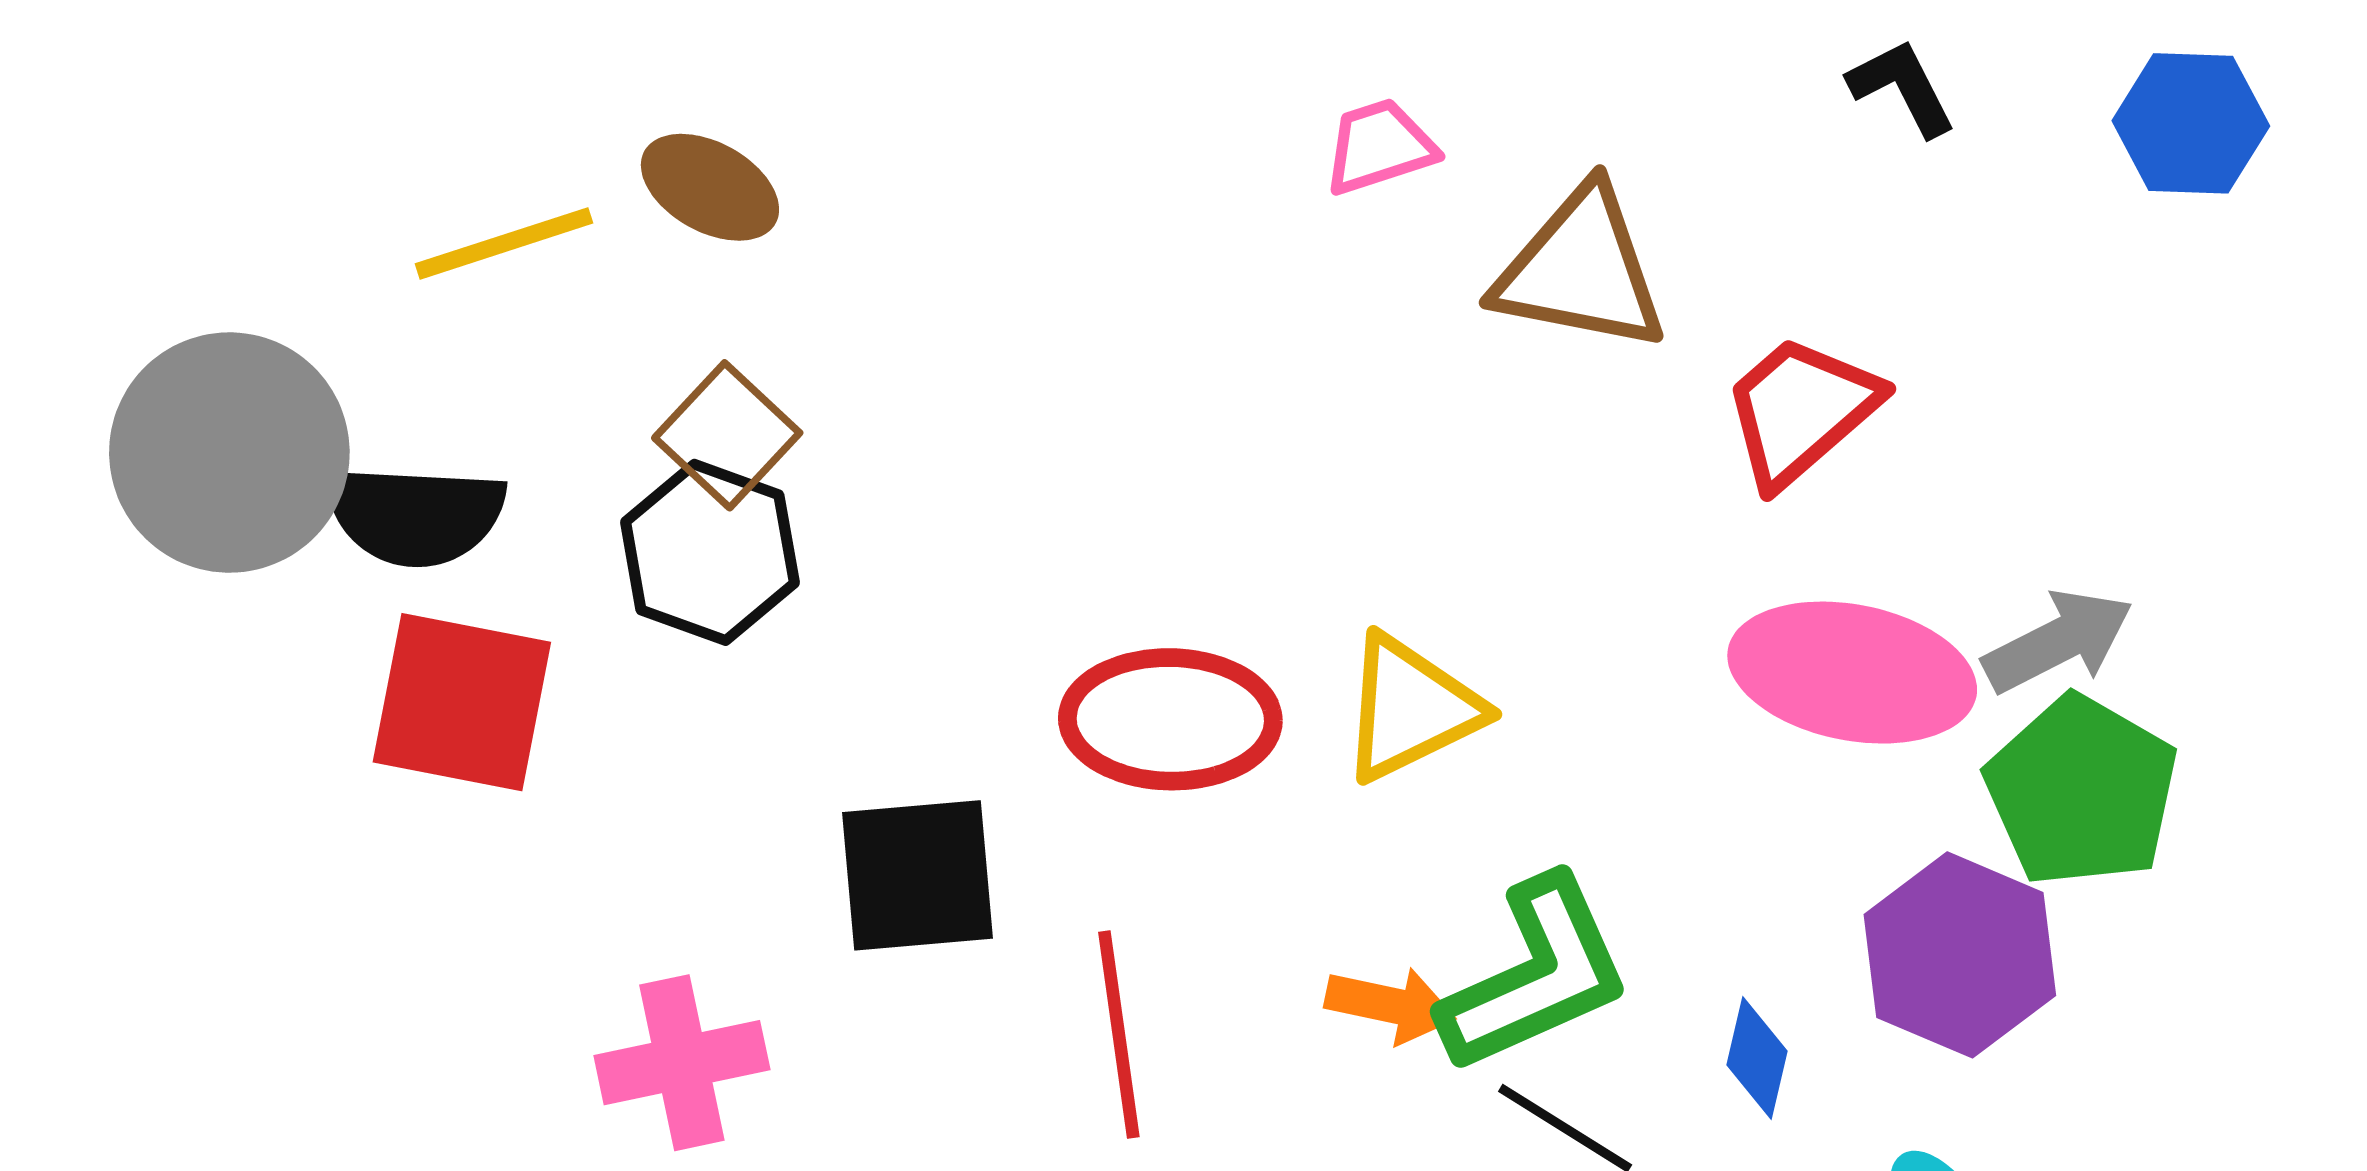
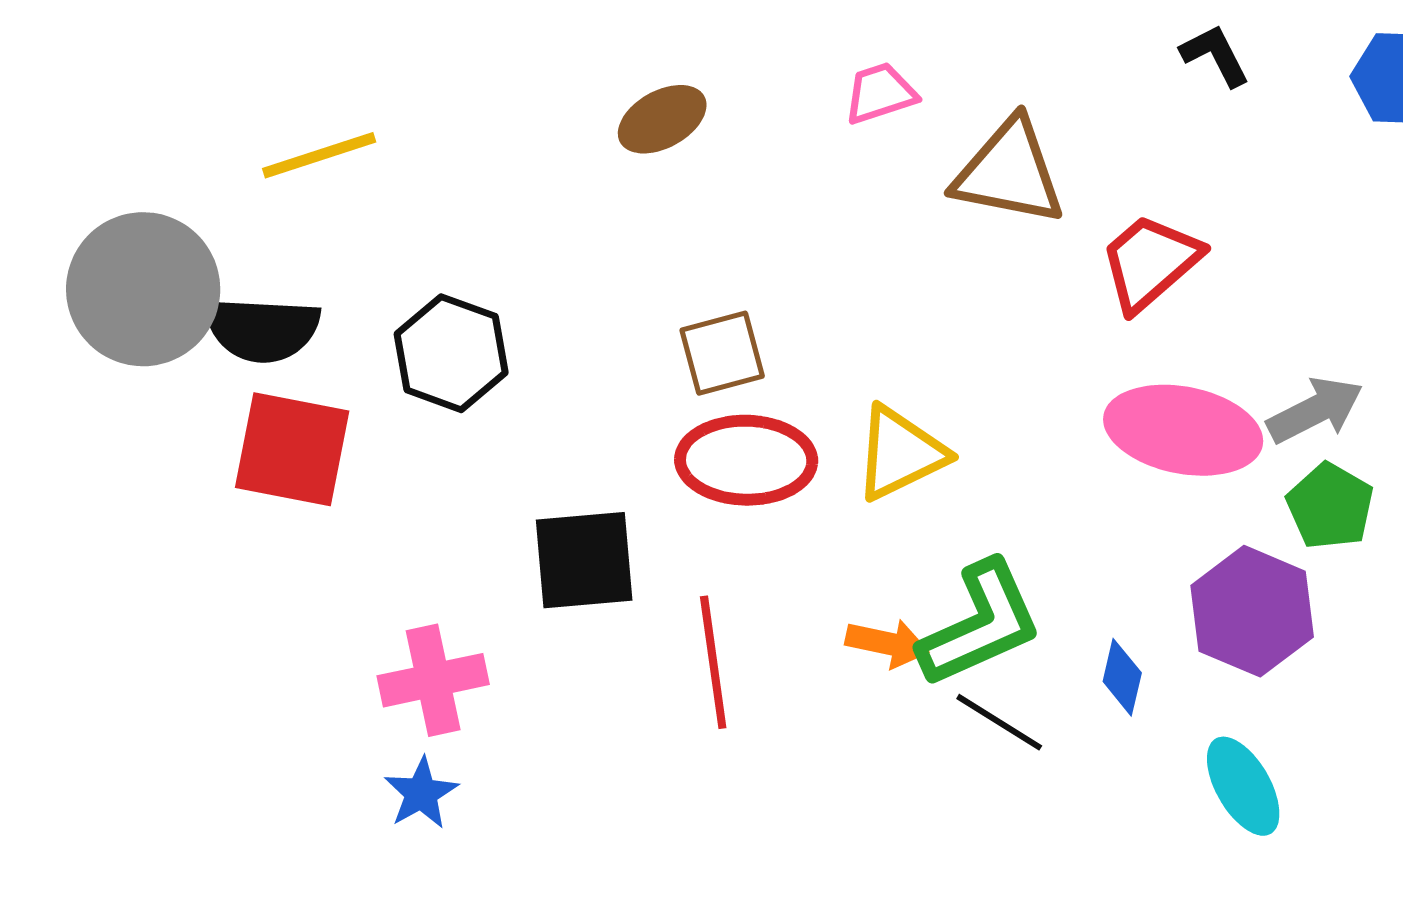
brown ellipse: (710, 187) -> (662, 119), moved, turned -58
brown square: (727, 435) -> (722, 353), moved, turned 32
green pentagon: (2082, 791) -> (1330, 506), size x0.7

